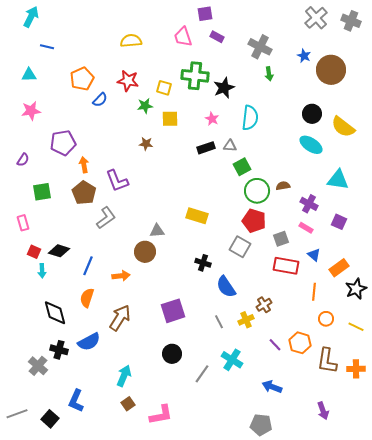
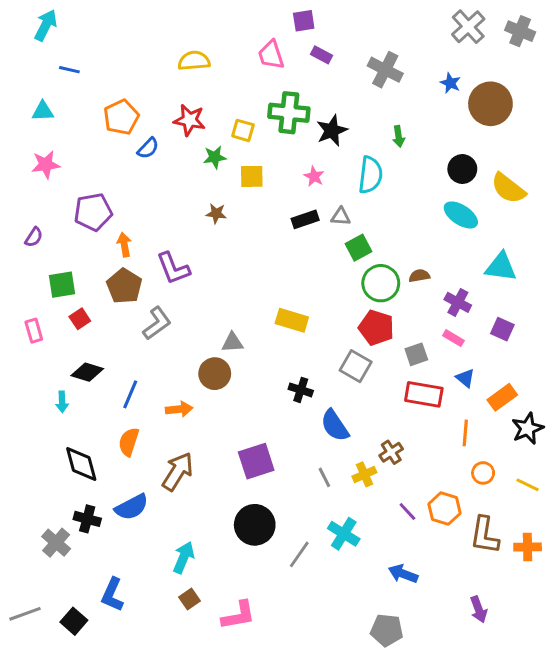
green arrow: (269, 74) -> (399, 136), moved
red square: (34, 252) -> (80, 319), moved, turned 32
black circle: (172, 354) -> (255, 525), size x1.4

